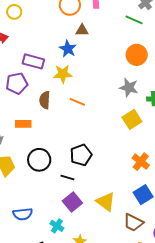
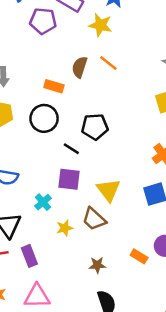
brown semicircle: (45, 100) -> (80, 67), moved
orange rectangle: (23, 124) -> (54, 86), moved
purple square: (72, 202) -> (69, 179), turned 30
brown trapezoid: (133, 223) -> (94, 219), moved

